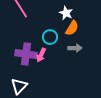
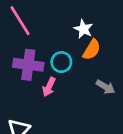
gray arrow: (75, 48) -> (105, 87), moved, turned 32
purple cross: (26, 54) -> (28, 65), moved

